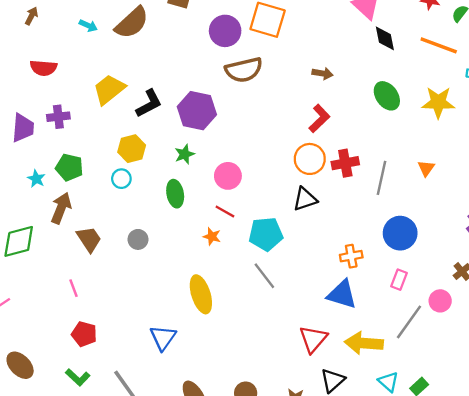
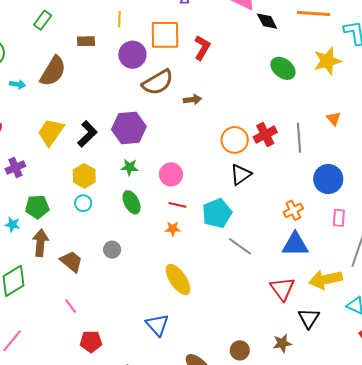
brown arrow: (323, 73) -> (192, 100), moved
red L-shape: (319, 118) -> (202, 48), moved
green star: (185, 154) -> (130, 167), turned -30
gray line: (264, 276) -> (240, 246), moved

